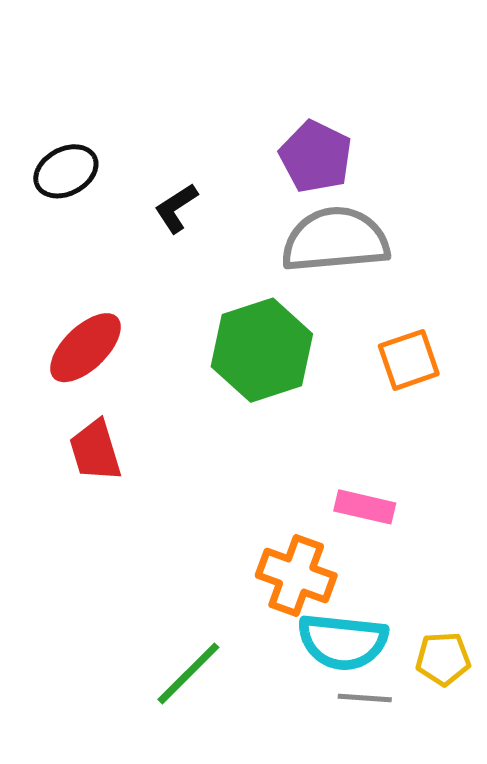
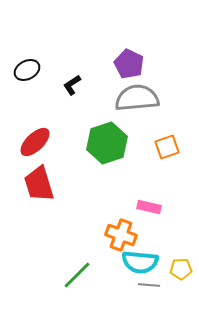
red trapezoid: (95, 451) -> (39, 184), size x1.4

